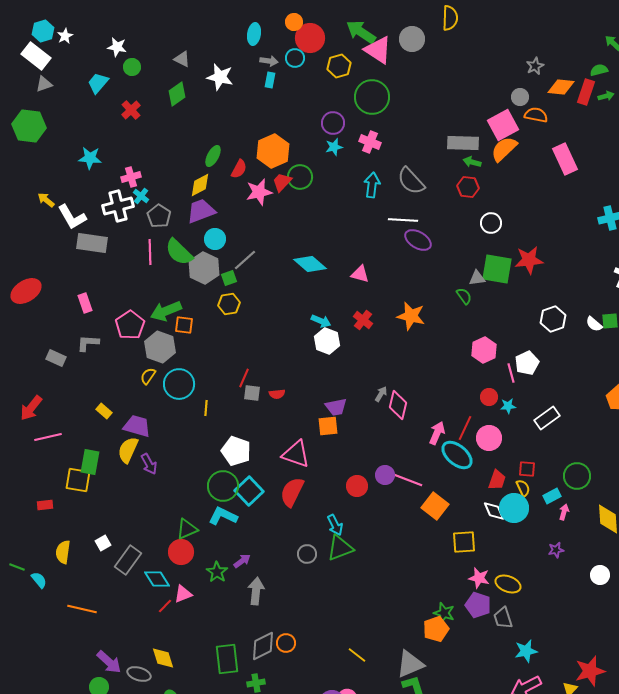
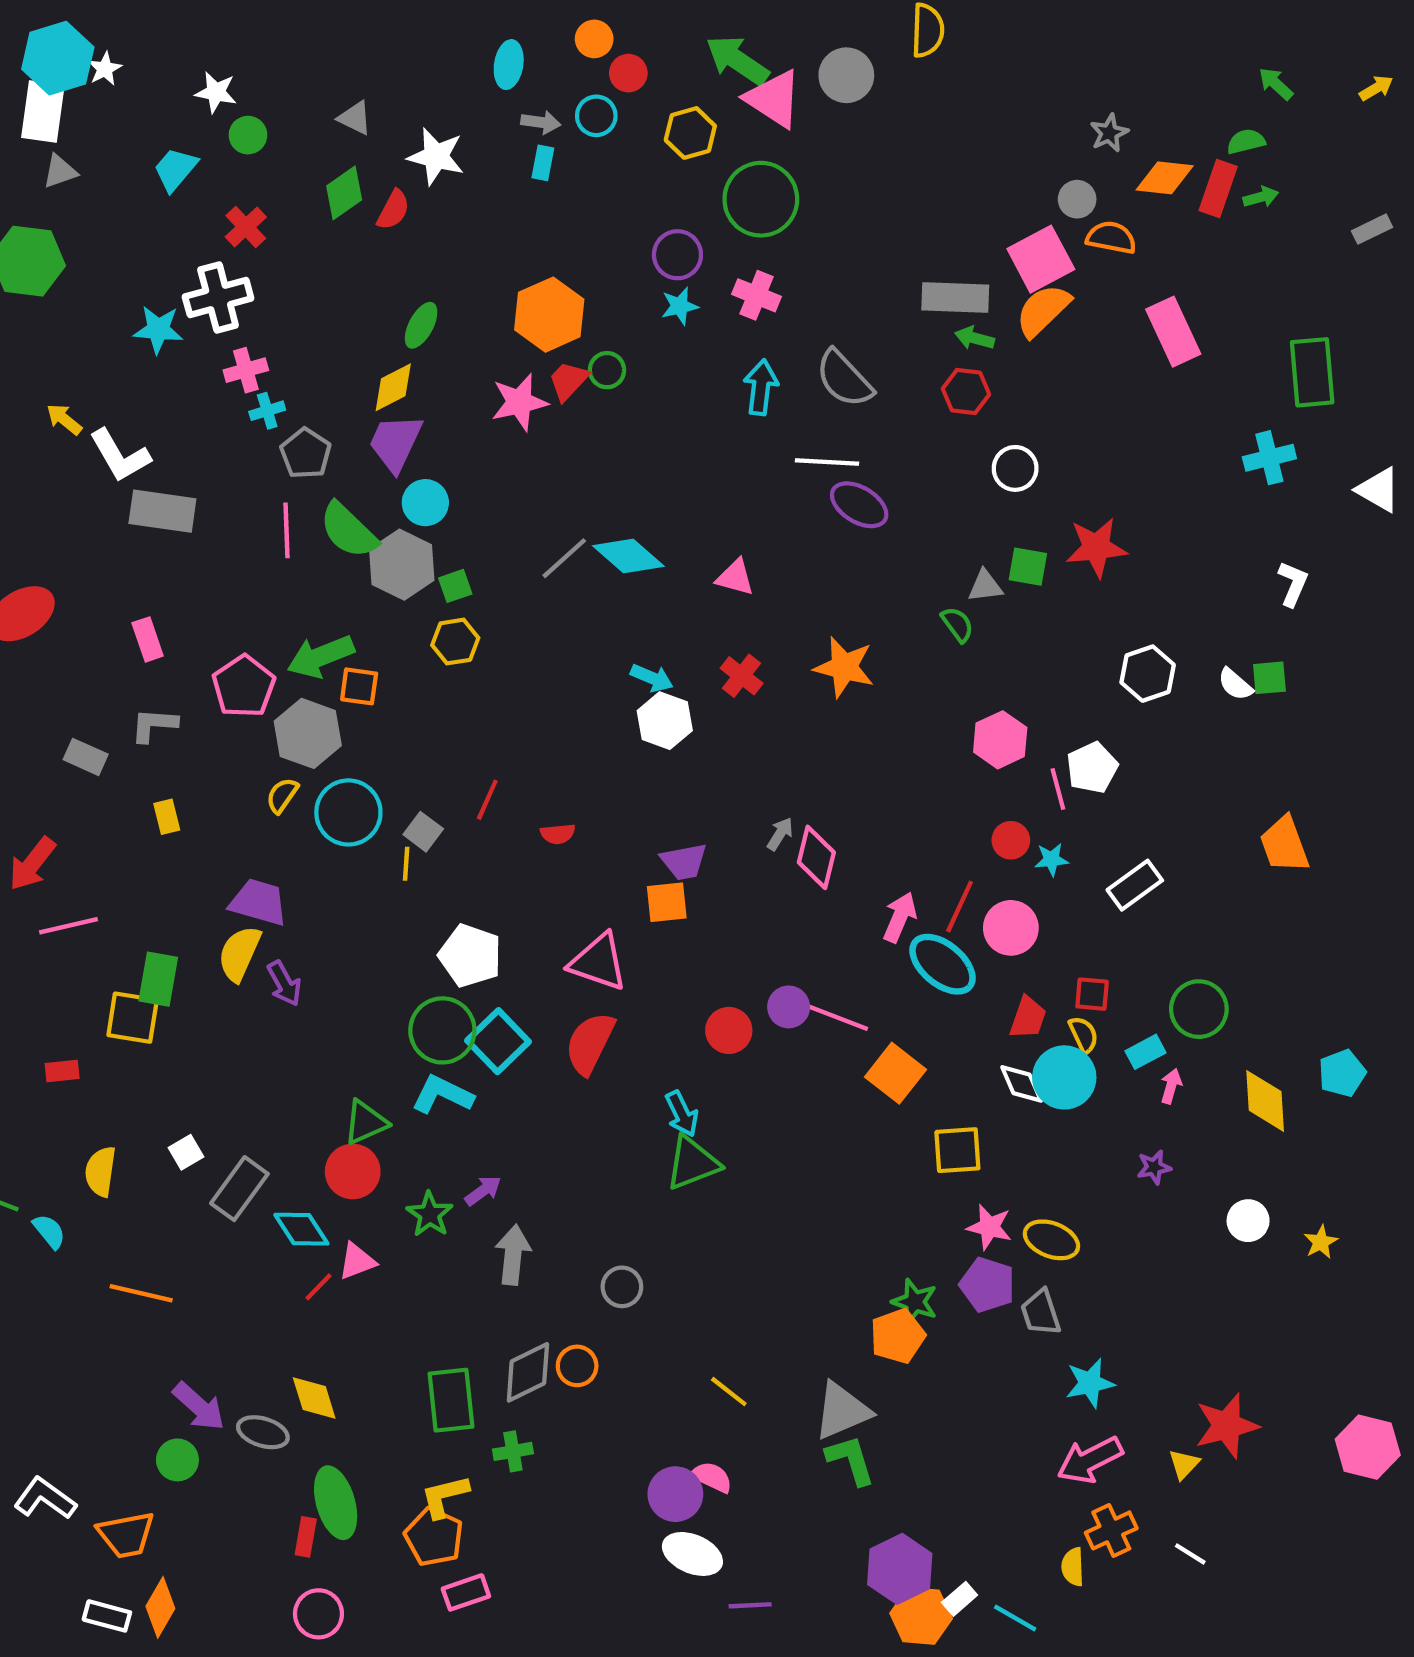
cyan hexagon: (43, 31) -> (58, 58), size x1.5
red circle: (310, 38) -> (628, 73), size x0.6
white rectangle: (36, 56) -> (43, 112), turned 60
red semicircle: (239, 169) -> (393, 210), moved
green circle: (300, 177) -> (607, 370), size x0.7
cyan cross: (141, 196) -> (267, 411), turned 35
white cross: (118, 206) -> (218, 297), moved
purple trapezoid: (201, 211) -> (395, 443), turned -44
gray line: (245, 260) -> (564, 558), moved
green square: (497, 269) -> (1028, 567), size x0.6
gray square: (252, 393) -> (423, 832), moved, turned 30
yellow rectangle: (104, 411) -> (167, 817), moved, turned 35
gray circle: (307, 554) -> (622, 1287), moved

